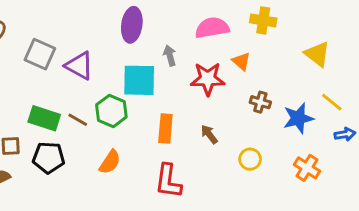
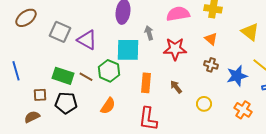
orange triangle: (241, 61) -> (211, 39), moved

